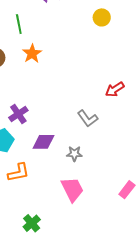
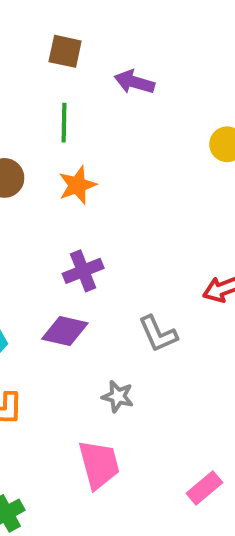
purple cross: (18, 114) -> (83, 271), moved
purple diamond: (43, 142) -> (65, 331), moved

